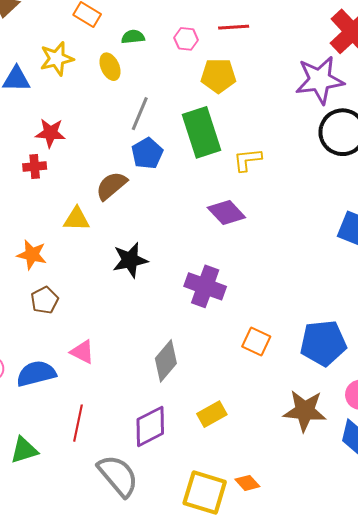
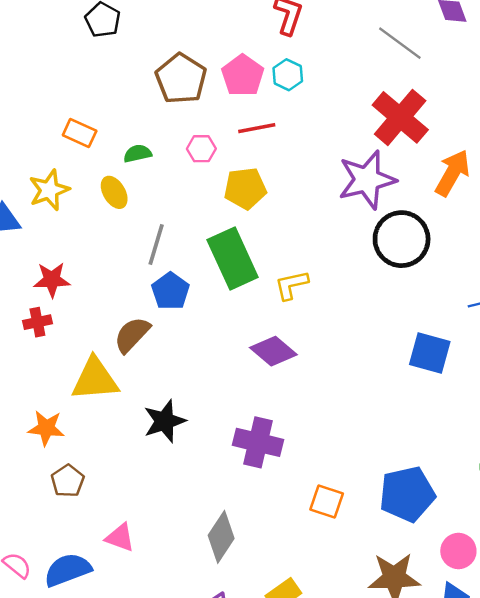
yellow triangle: (77, 219) -> (95, 379), size x1.5

